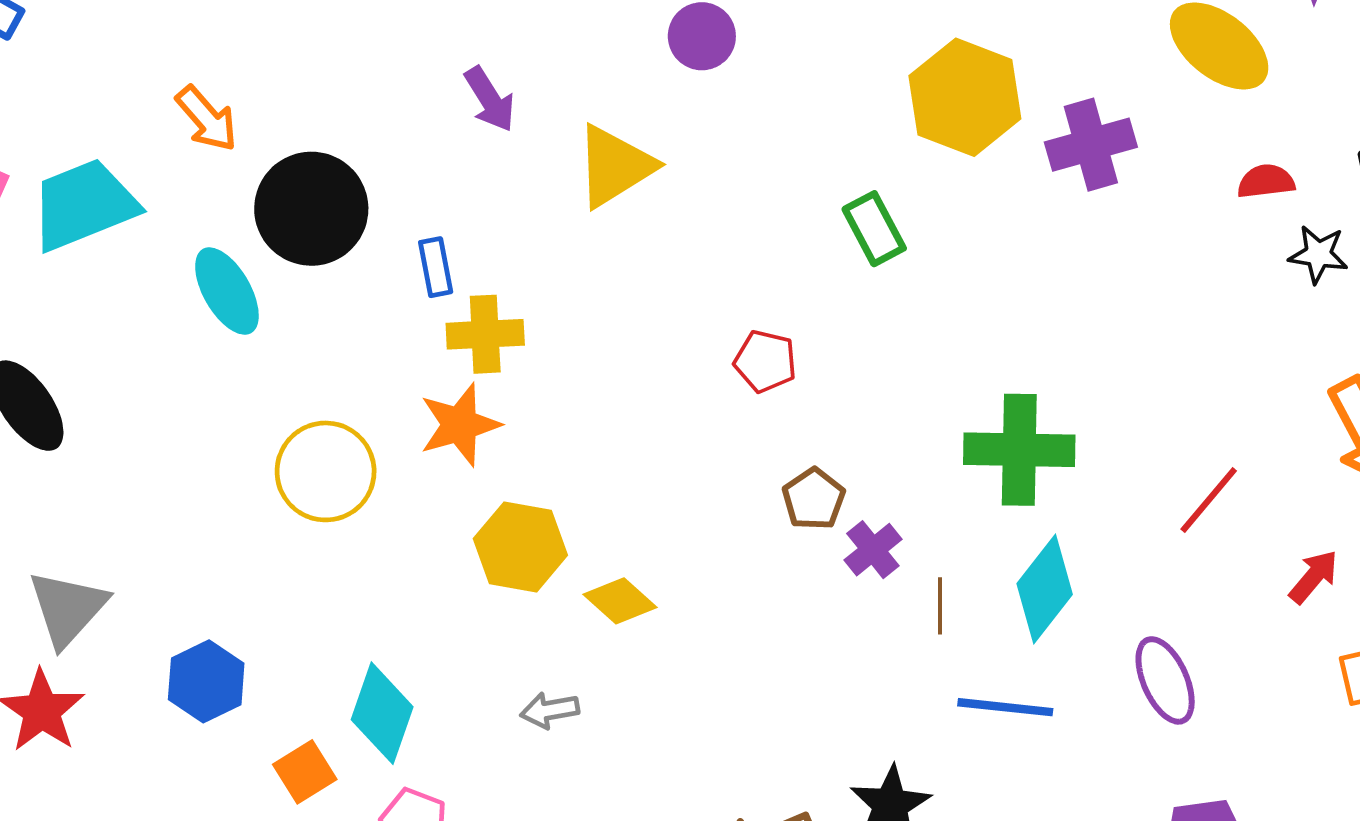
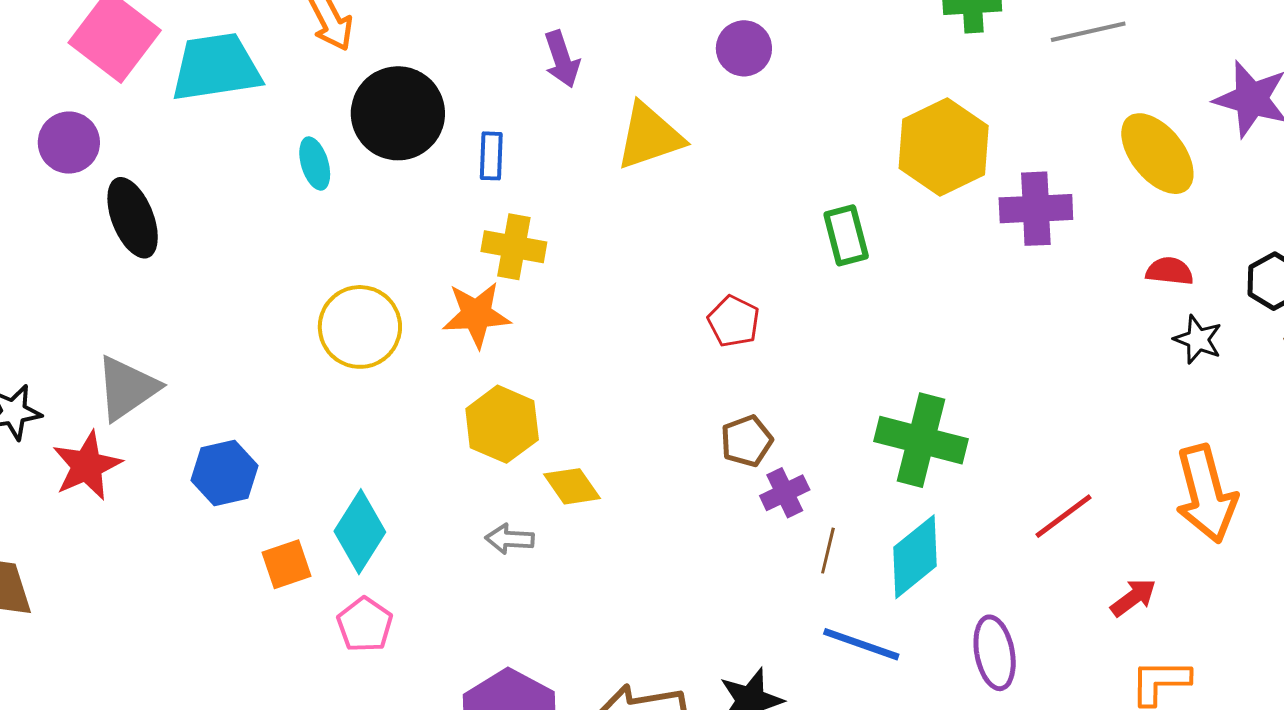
blue rectangle: (436, 267) -> (491, 156), moved
cyan ellipse: (227, 291) -> (315, 164), size x0.7
gray arrow: (550, 710) -> (510, 539), moved

